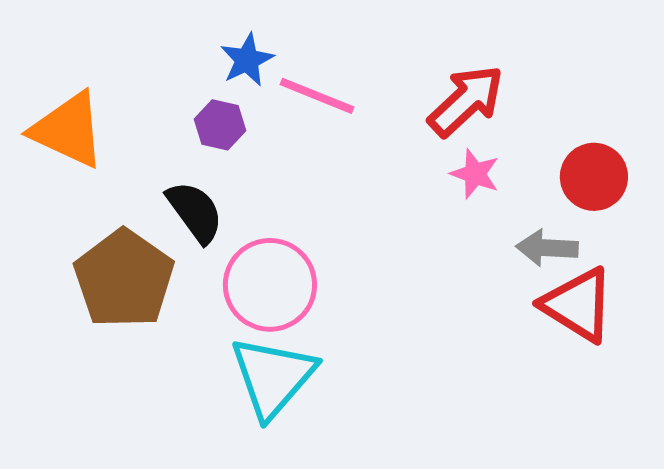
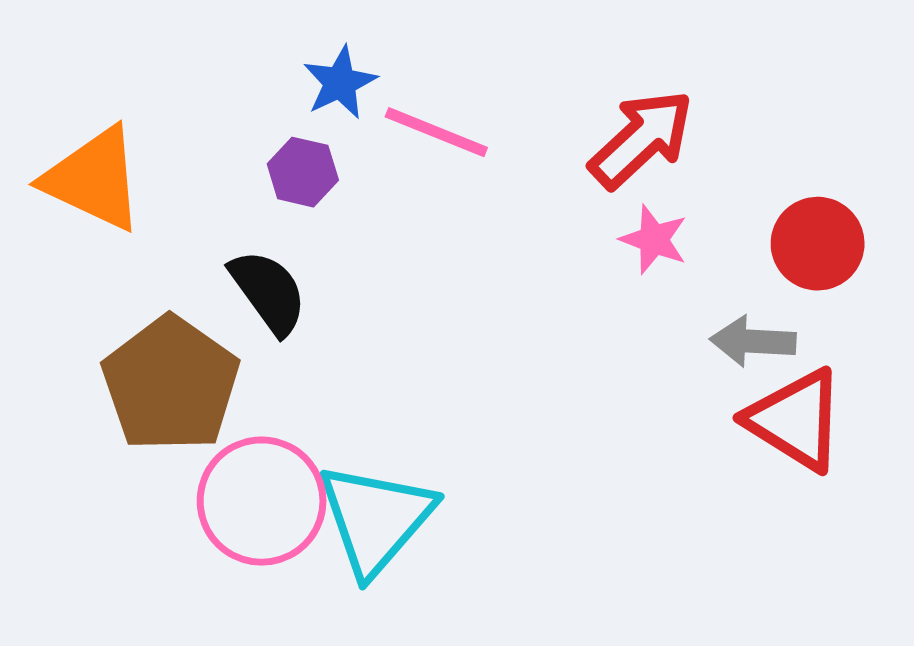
pink circle: (270, 285) -> (262, 501), moved

